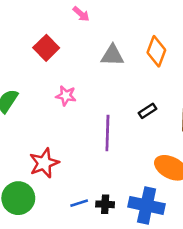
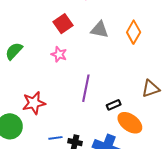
red square: (46, 48) -> (63, 24), moved
black rectangle: (147, 111) -> (114, 105), moved

